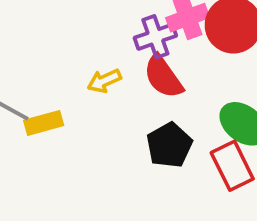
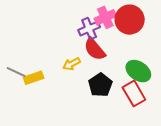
yellow arrow: (104, 81) -> (72, 64), moved

